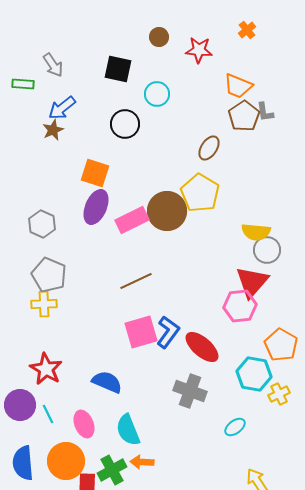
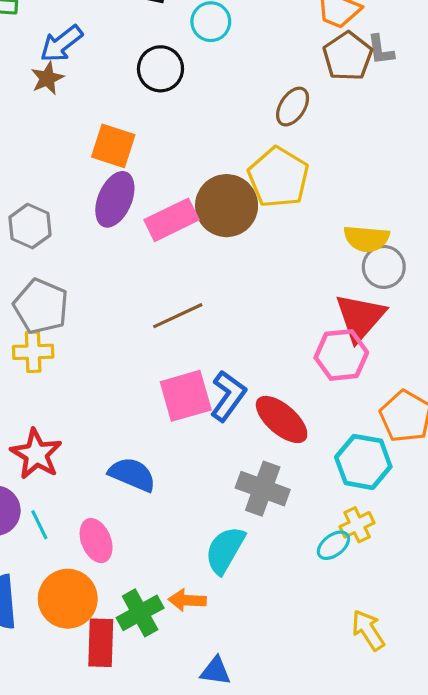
yellow cross: (279, 394) -> (357, 525), moved
cyan semicircle: (128, 430) -> (225, 550), moved, turned 52

